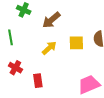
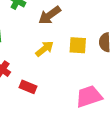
red rectangle: (38, 81) -> (28, 87), turned -64

